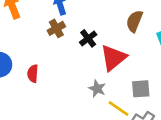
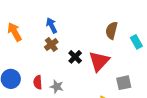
black cross: (88, 38) -> (75, 57), moved
gray star: (97, 89) -> (57, 87), moved

